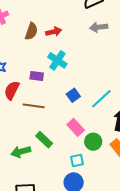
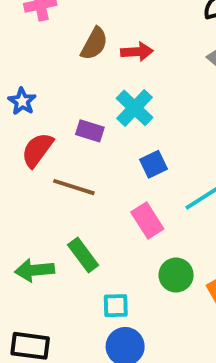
blue square: (73, 95) -> (154, 164), moved
pink rectangle: (76, 127) -> (147, 221), moved
cyan square: (77, 161) -> (116, 306), moved

